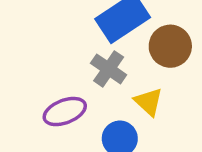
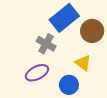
gray cross: (109, 69) -> (46, 44), moved

